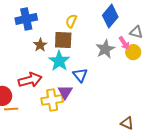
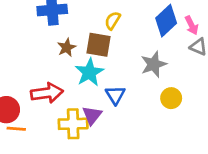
pink arrow: (124, 43) -> (192, 25), moved
yellow circle: (133, 52) -> (171, 98), moved

